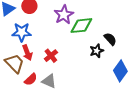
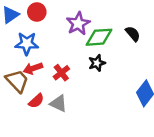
black semicircle: (110, 39) -> (133, 34), moved
black star: (97, 51) -> (97, 63), moved
red arrow: (27, 53) -> (33, 68), turned 91

